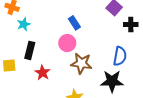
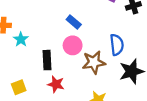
black rectangle: (30, 50) -> (47, 60), moved
blue semicircle: (120, 56) -> (117, 45), moved

